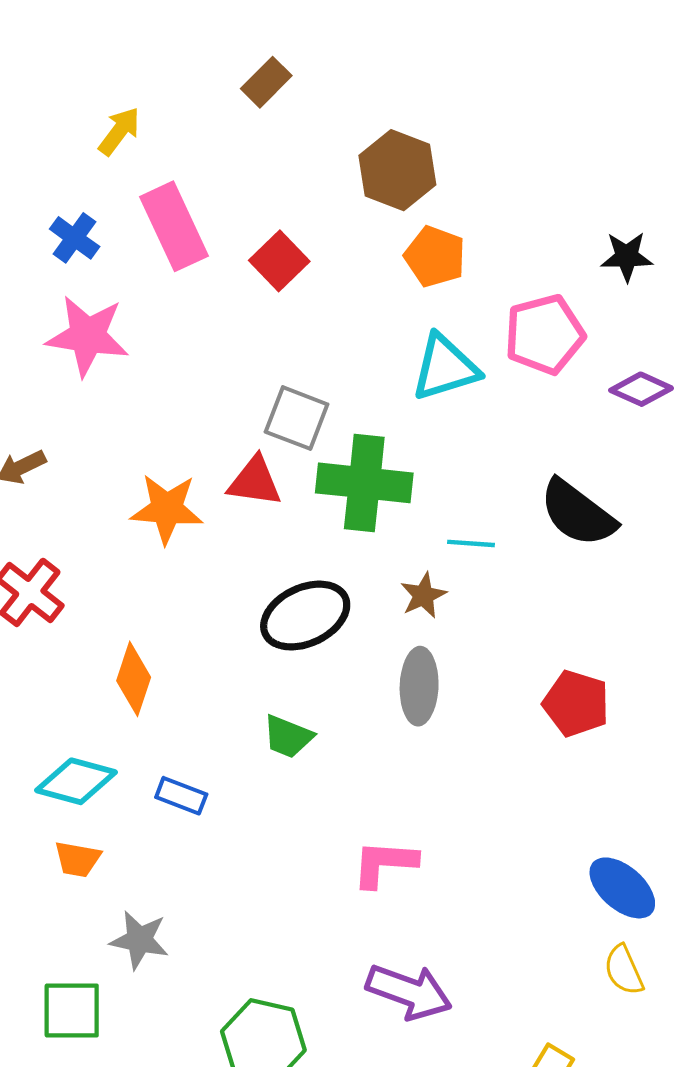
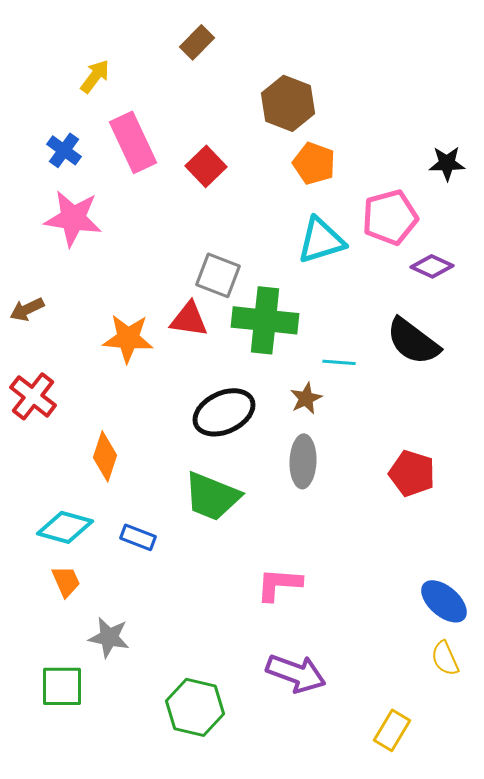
purple diamond: (641, 389) -> (432, 266), moved
green trapezoid: (288, 737) -> (212, 496), size x1.6
orange trapezoid: (77, 859) -> (66, 581), turned -124

